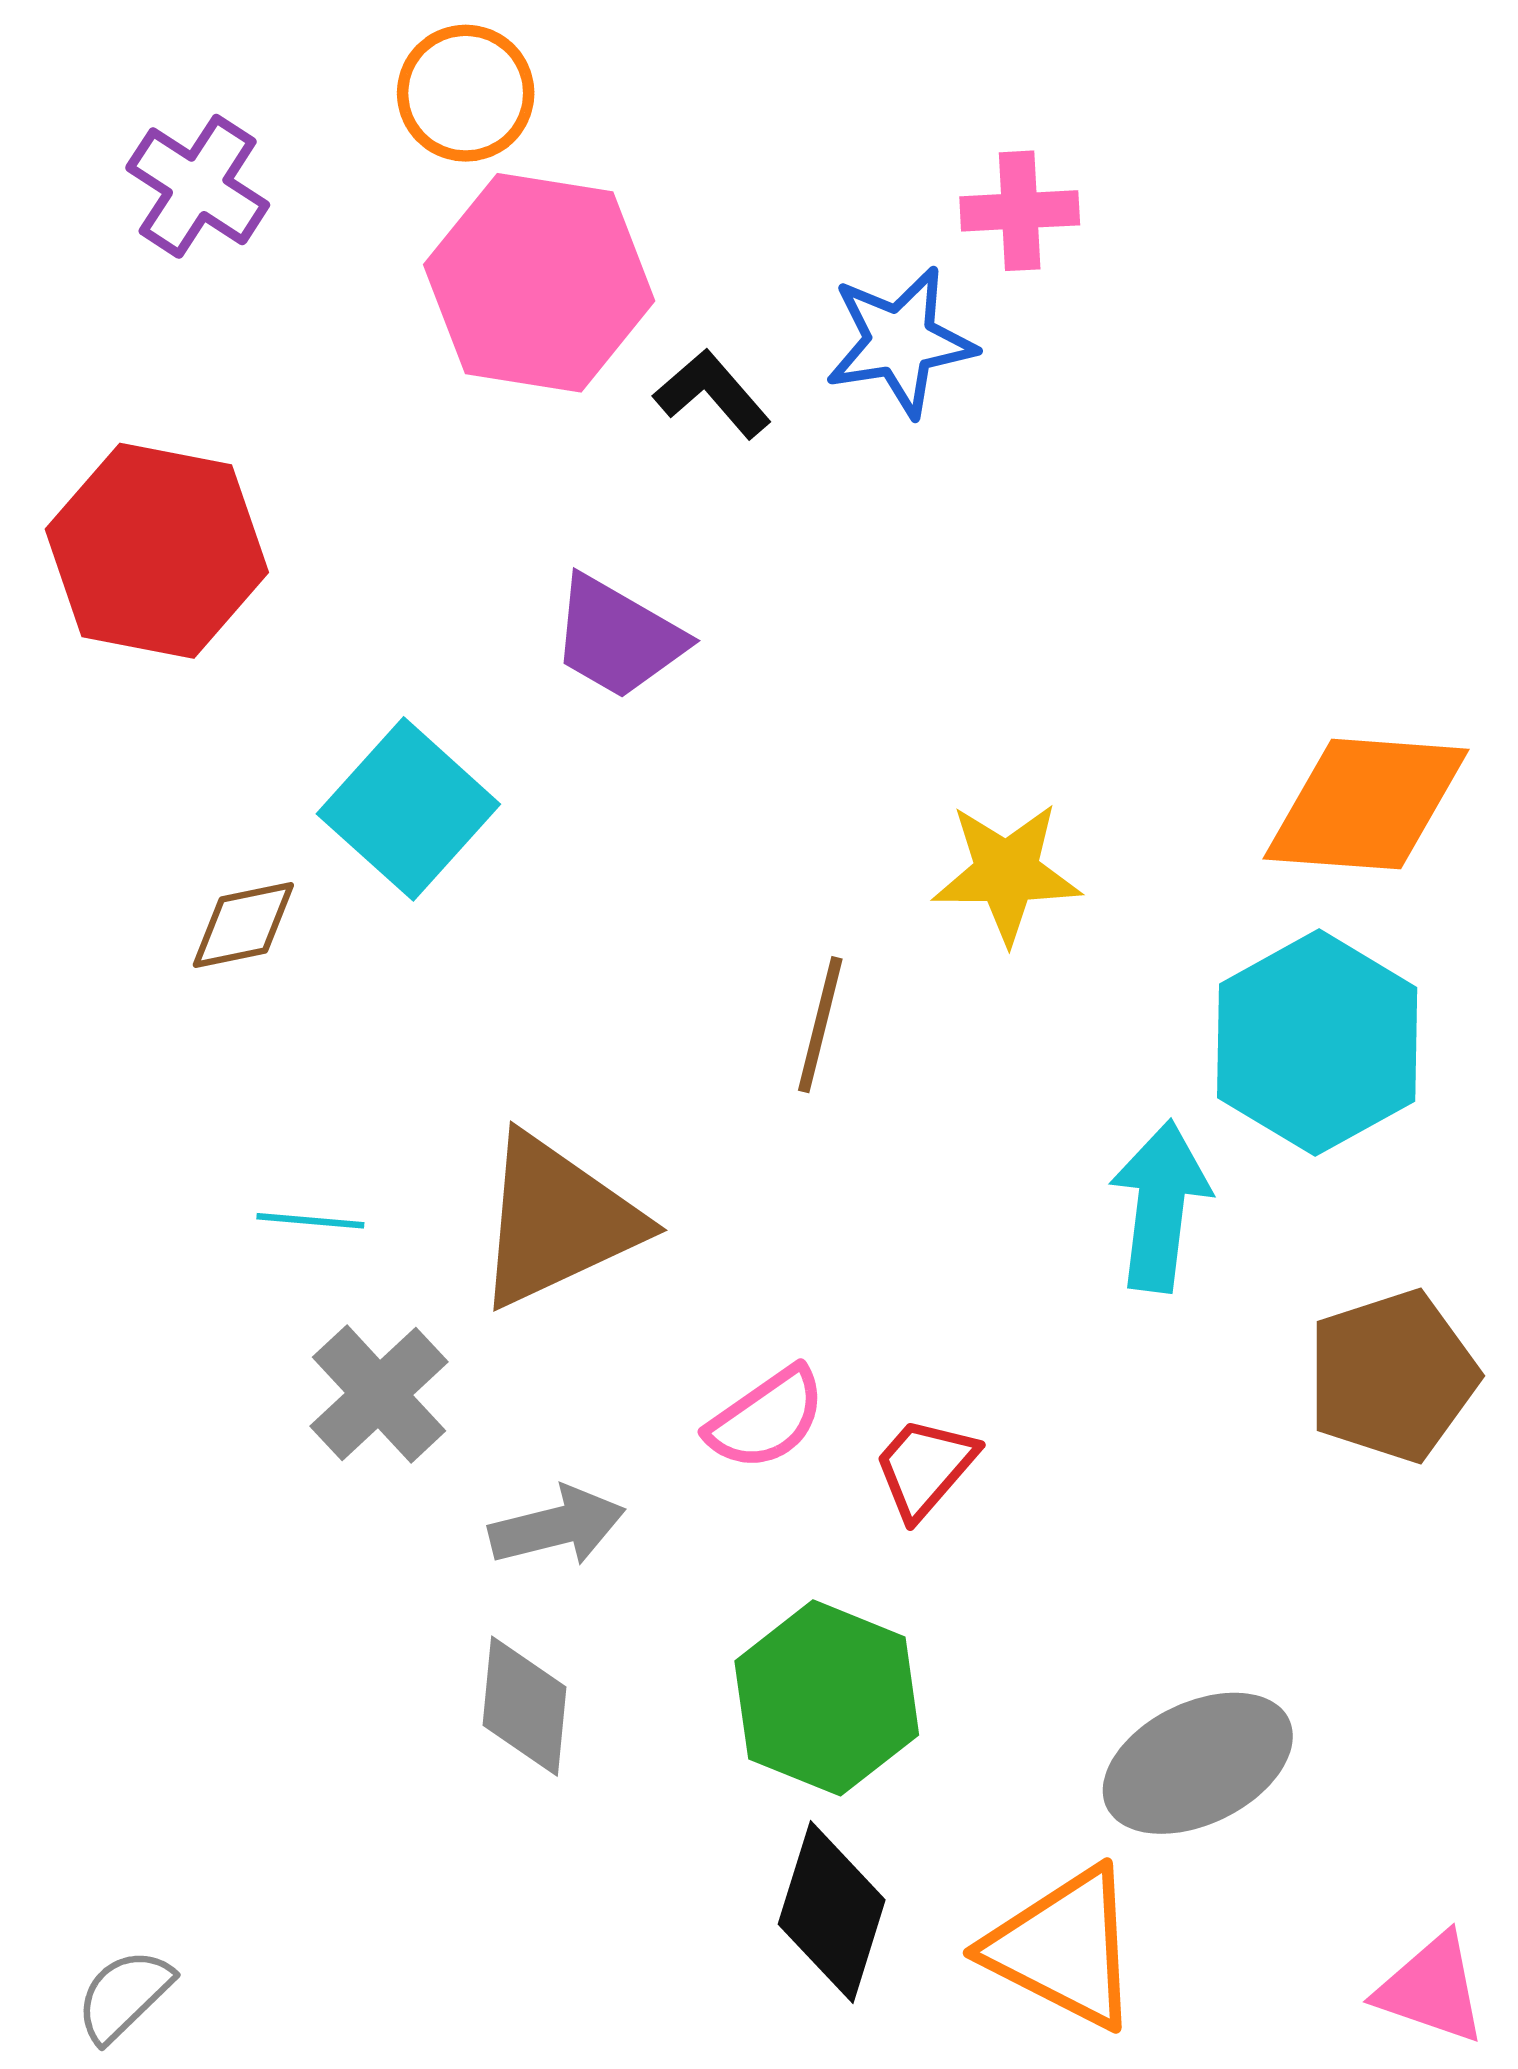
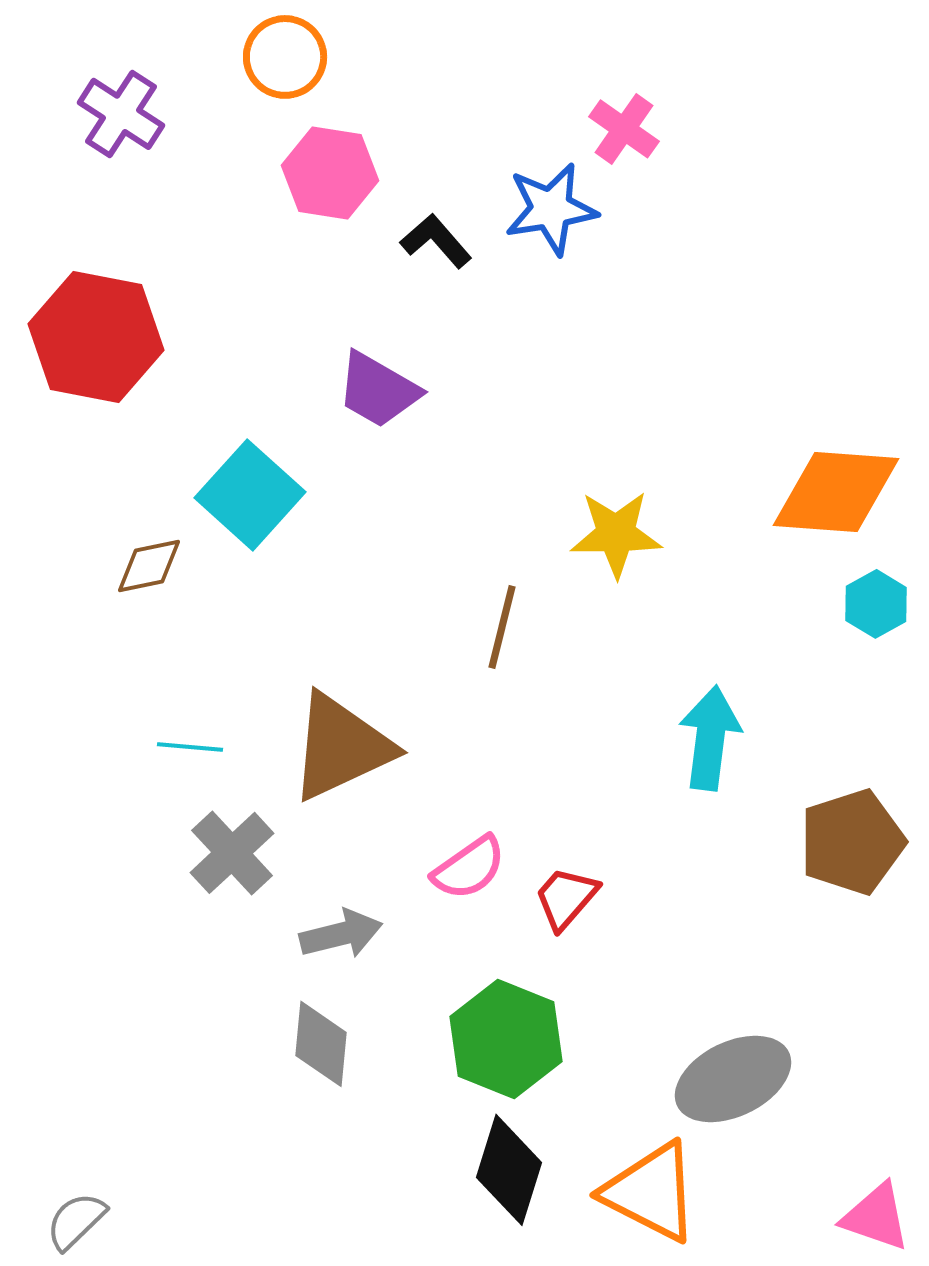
pink cross: (1020, 211) -> (624, 129), turned 38
pink hexagon: (539, 283) -> (330, 173), size x0.7
cyan hexagon: (1317, 1043) -> (876, 604), moved, size x0.5

